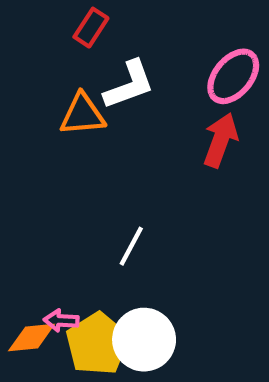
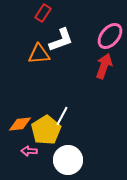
orange diamond: (32, 337) -> (20, 124), moved
yellow pentagon: (97, 344) -> (46, 130), moved

